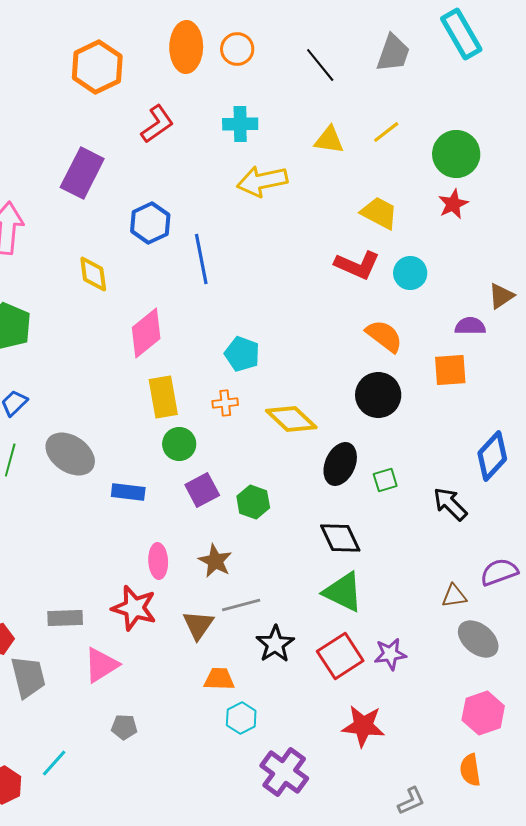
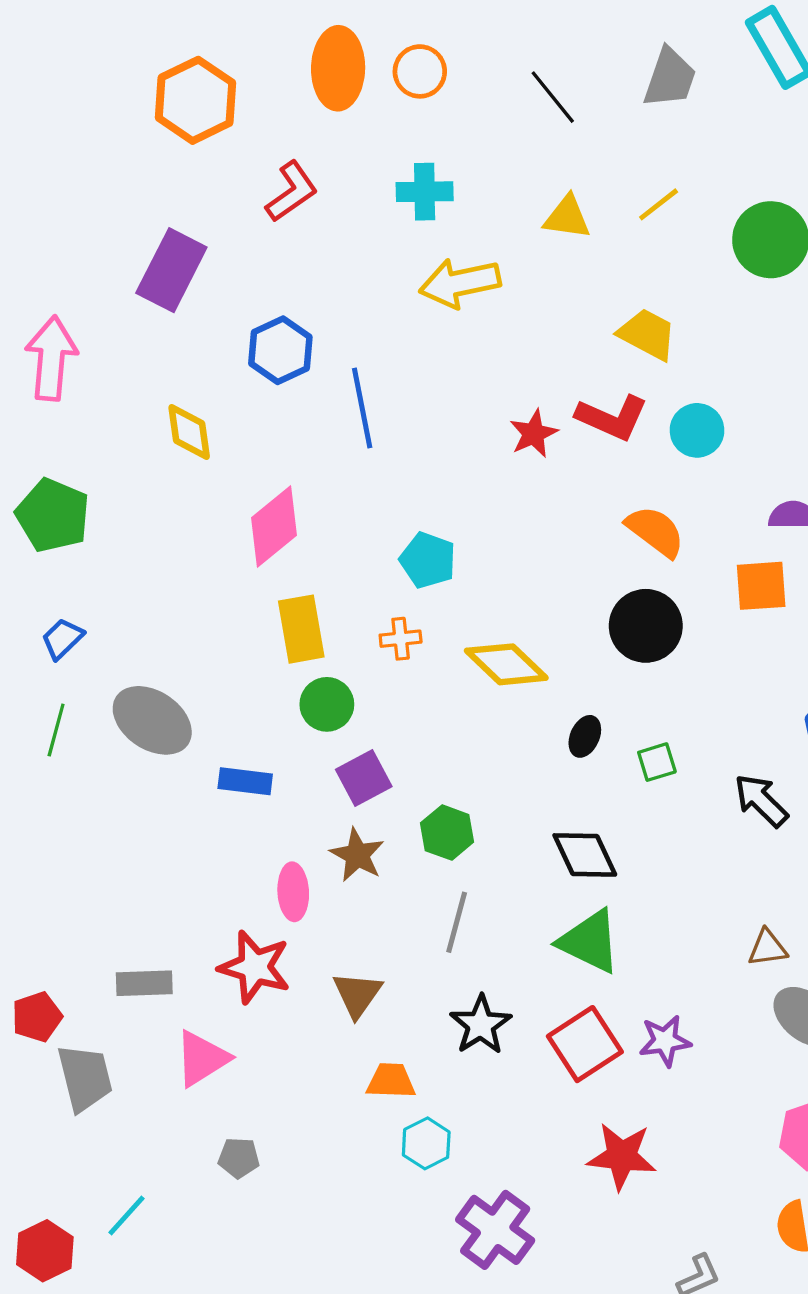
red star: (453, 204) -> (534, 434), moved
black ellipse: (340, 464) -> (585, 736), size x0.6
green hexagon: (253, 502) -> (447, 833), moved
brown star: (215, 561) -> (357, 855), moved
gray line: (241, 605) -> (457, 922), moved, turned -60

